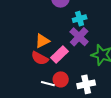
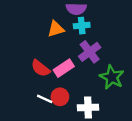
cyan cross: (80, 19) -> (82, 26), moved
orange triangle: (42, 41) -> (56, 29), moved

